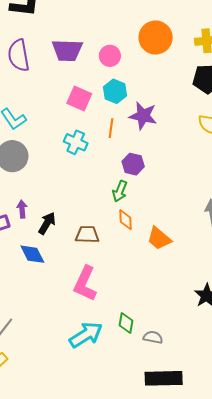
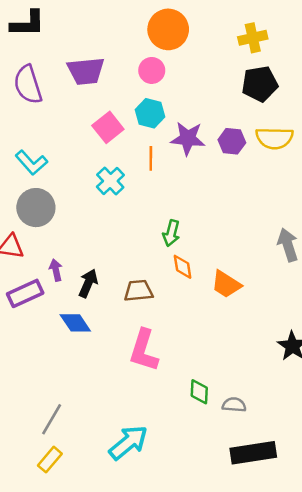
orange circle: (156, 38) -> (168, 29), moved
pink circle: (110, 56) -> (152, 70), moved
pink square: (79, 98) -> (108, 127), turned 35
cyan cross: (76, 142) -> (110, 181), turned 30
purple hexagon: (133, 164) -> (232, 141), moved
cyan arrow: (86, 335) -> (128, 443), moved

